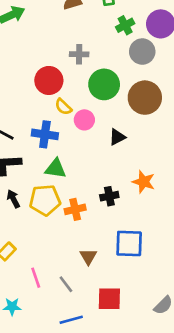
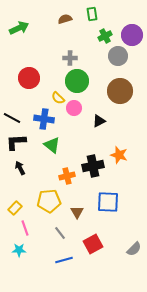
red circle: (49, 80) -> (29, 78), moved
green circle: (104, 84) -> (77, 81), moved
green triangle: (55, 169) -> (52, 145), turned 30
black cross: (109, 196) -> (93, 166), size x1.5
yellow pentagon: (45, 200) -> (49, 201), moved
pink line: (36, 278) -> (25, 228), moved
red square: (109, 299) -> (93, 244), turned -30

